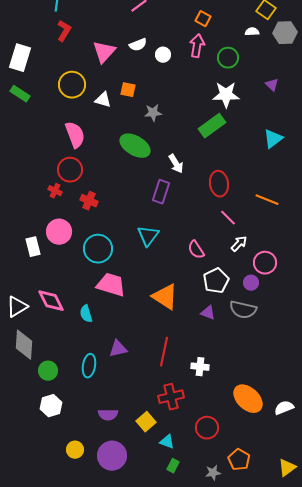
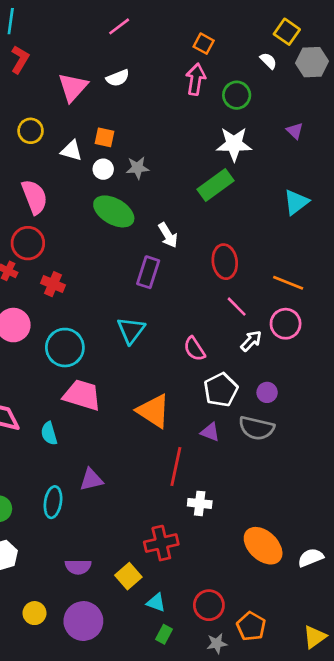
white semicircle: (252, 32) -> (268, 61), turned 48
white circle: (163, 55) -> (103, 169), moved
yellow circle: (72, 85) -> (31, 131), size x0.7
pink circle: (265, 263) -> (286, 324), moved
red line: (164, 352) -> (176, 466), moved
red circle: (207, 428) -> (209, 605), moved

